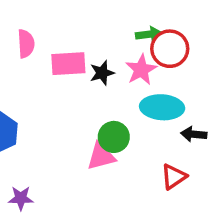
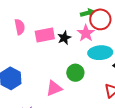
pink triangle: (101, 156) -> (54, 88), moved

